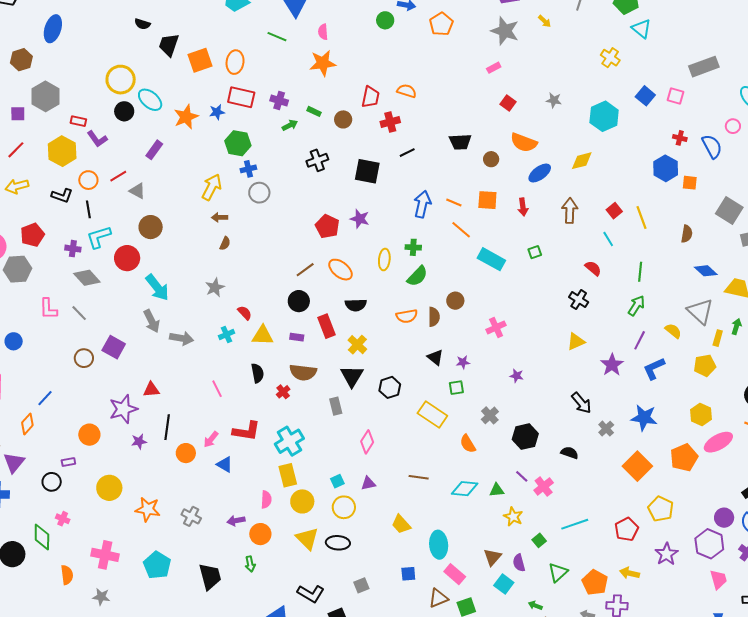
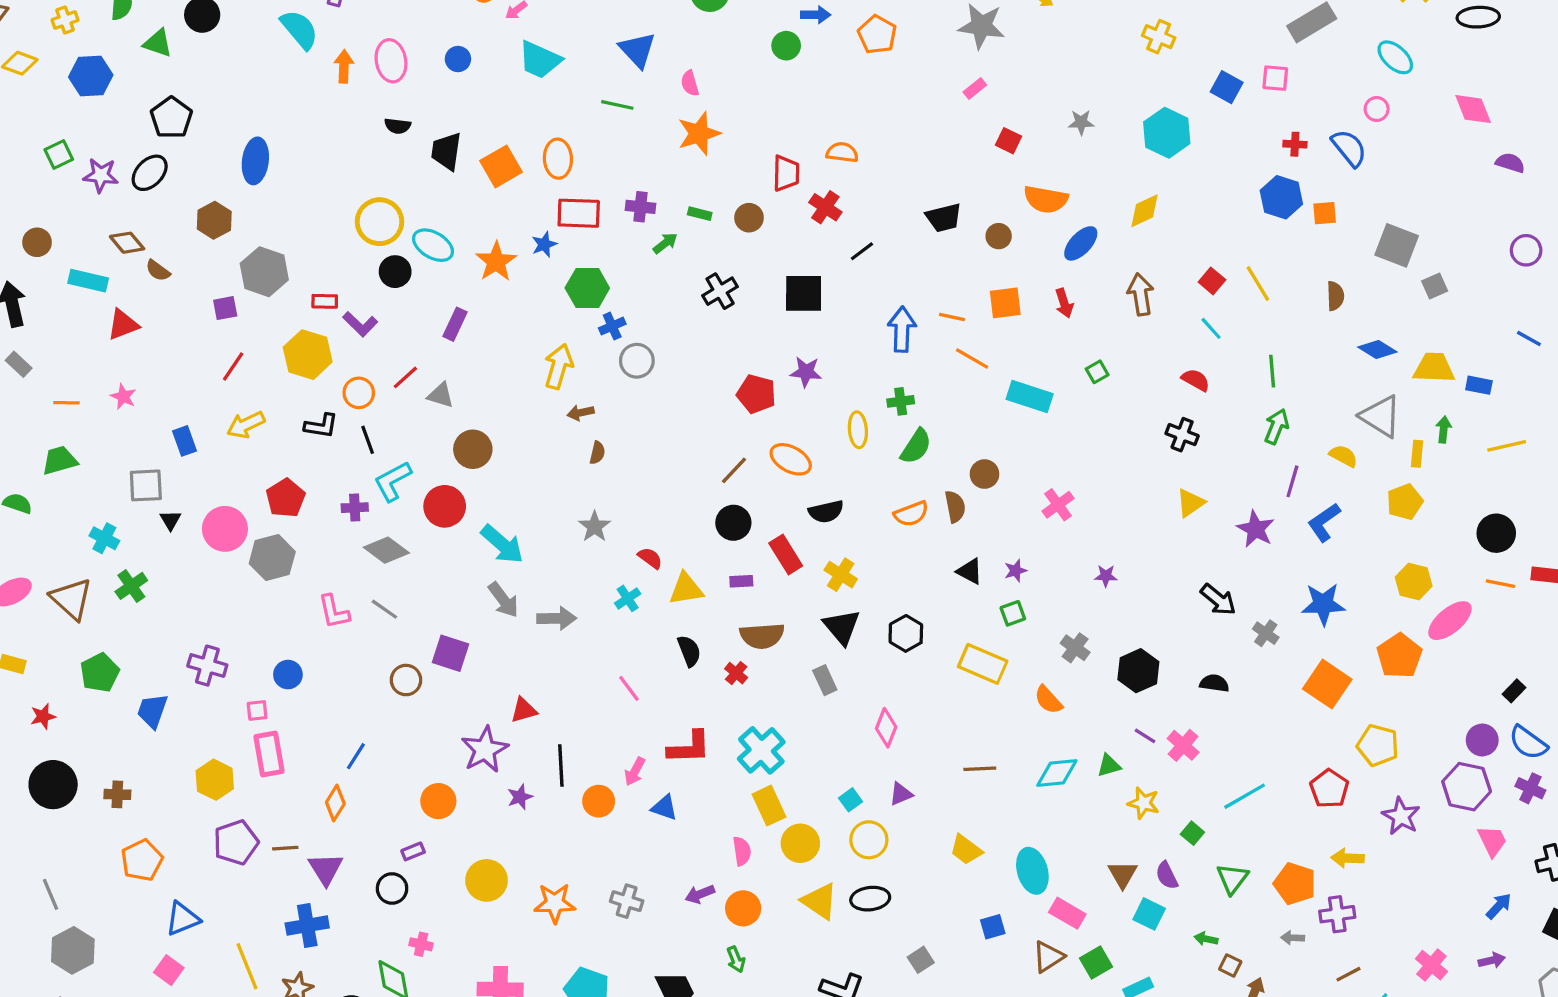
red cross: (390, 122) -> (825, 207), turned -30

